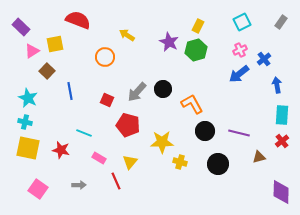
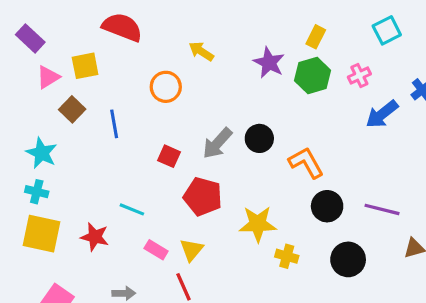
pink cross: (240, 50) -> (359, 76), moved
blue line: (70, 91) -> (114, 124), moved
yellow triangle: (130, 162) -> (192, 250), moved

